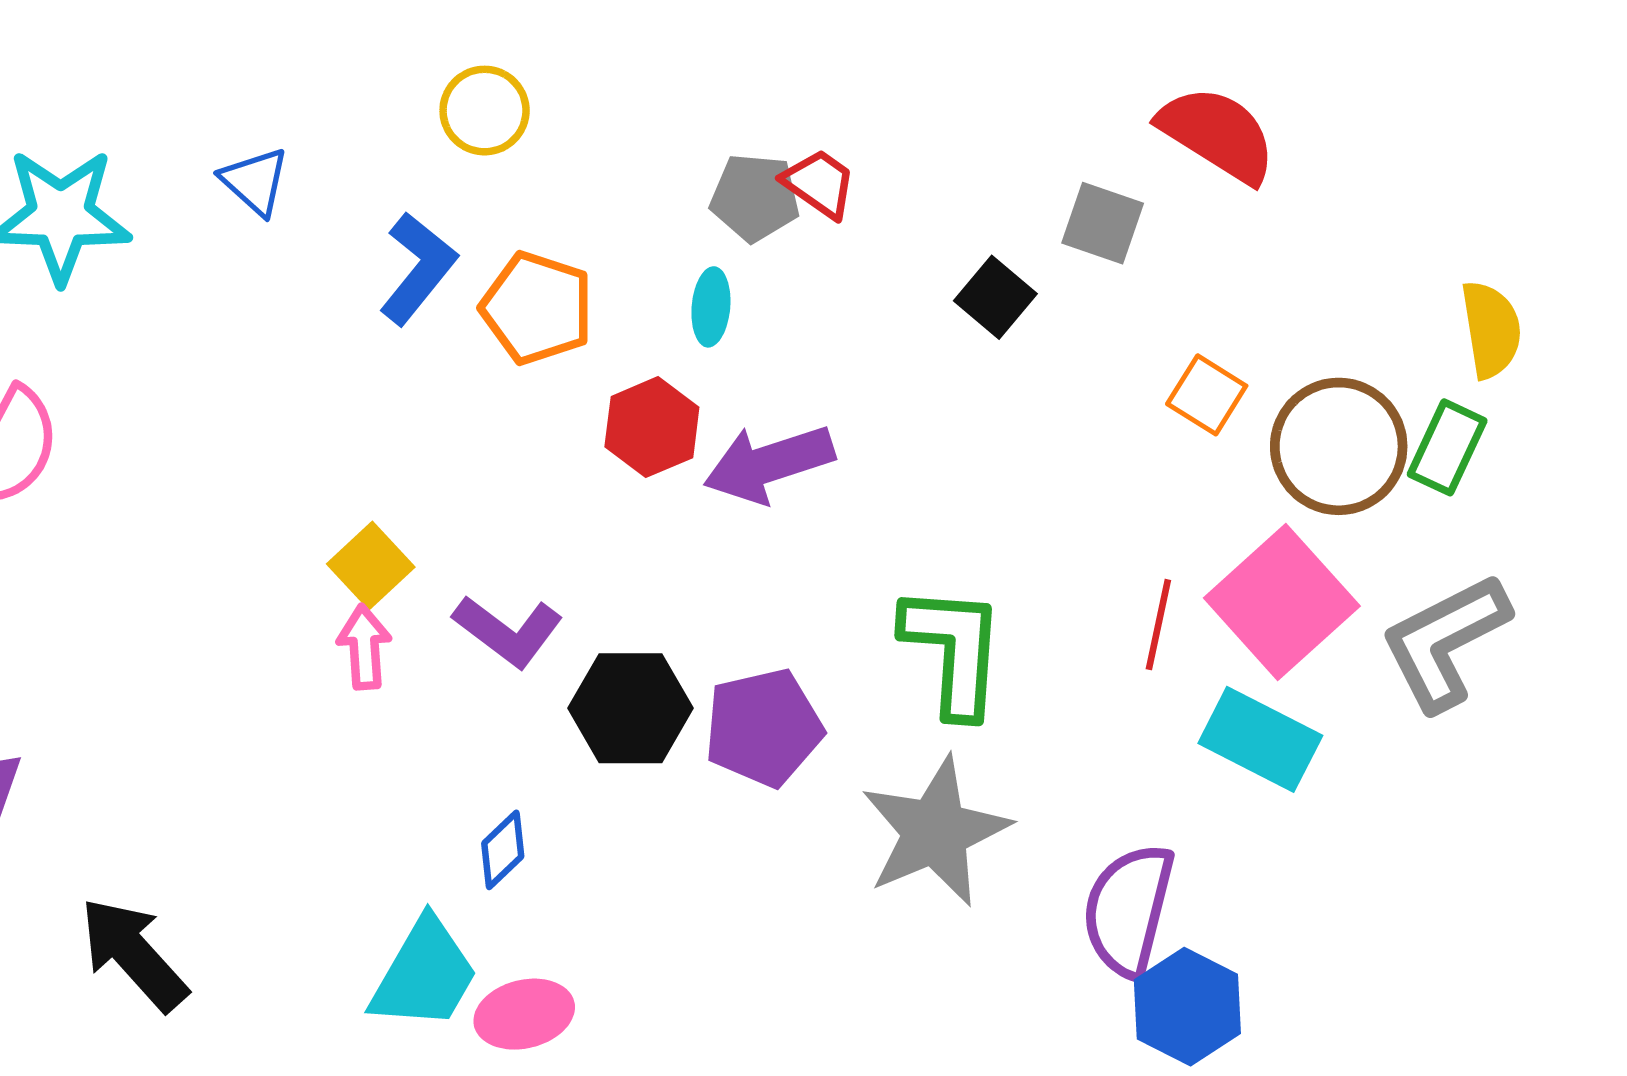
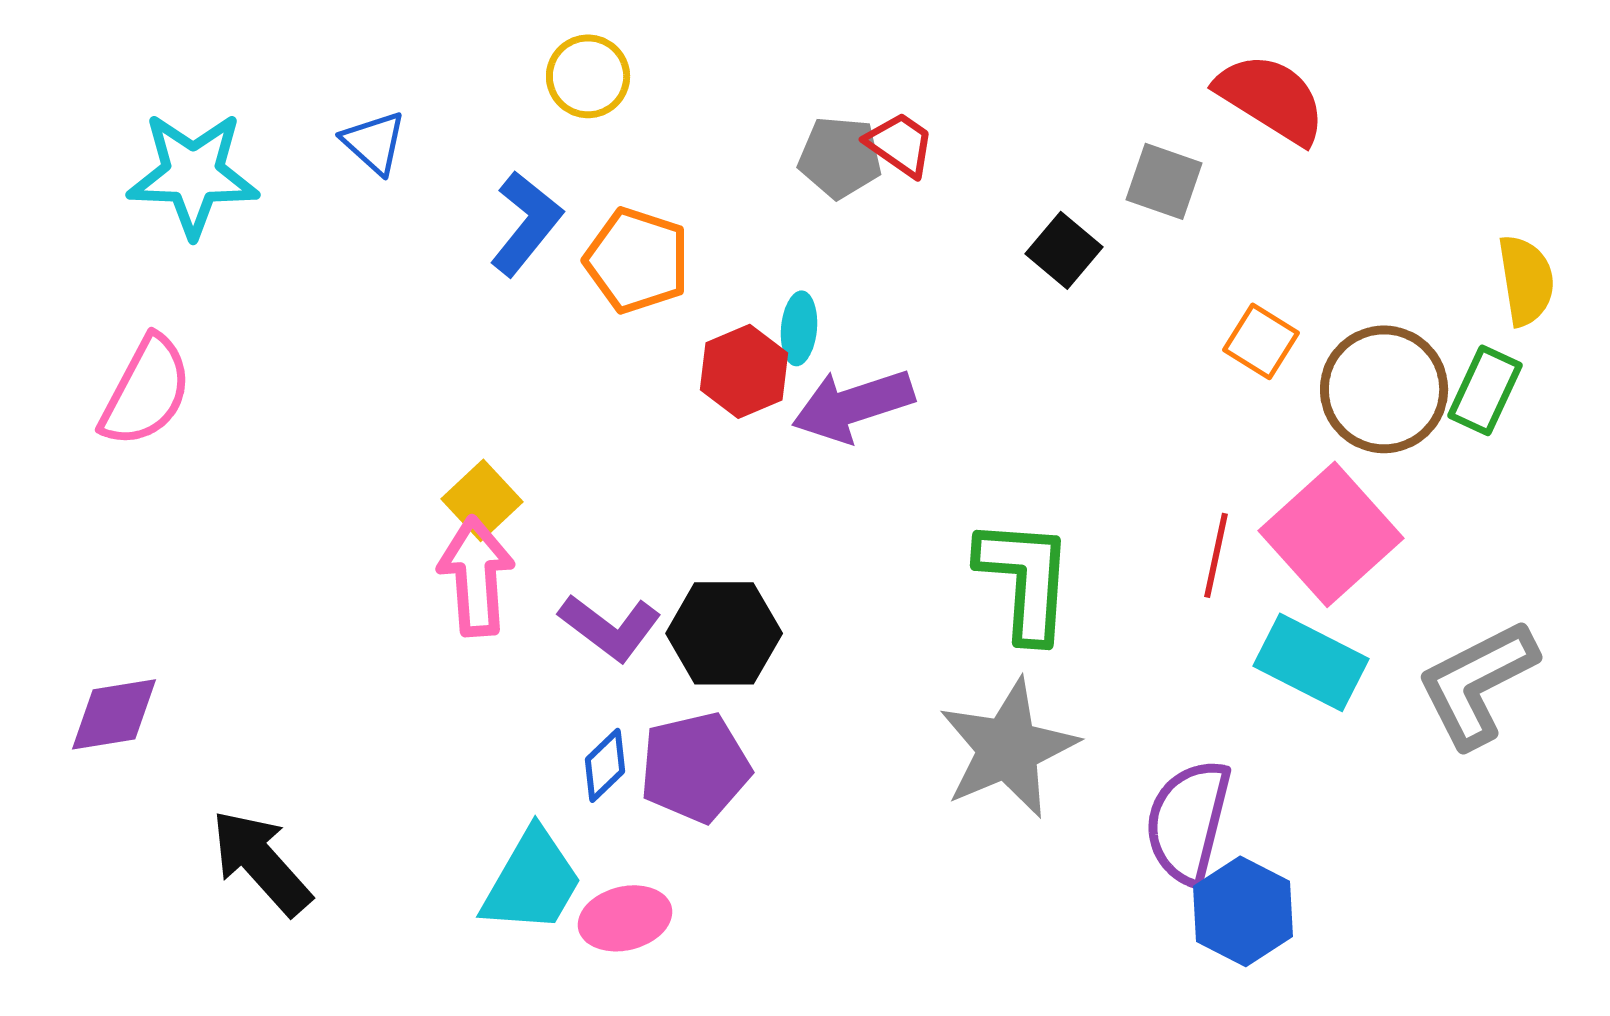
cyan ellipse: (711, 307) -> (799, 328), moved
purple L-shape: (508, 631) -> (610, 627), moved
gray L-shape: (1445, 642) -> (1477, 683), moved
pink arrow: (364, 647) -> (476, 576), size x1.5
purple pentagon: (764, 728) -> (695, 767), moved

